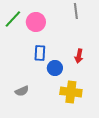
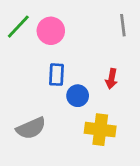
gray line: (76, 11) -> (123, 25), moved
gray semicircle: (22, 91) -> (31, 128), size x1.5

